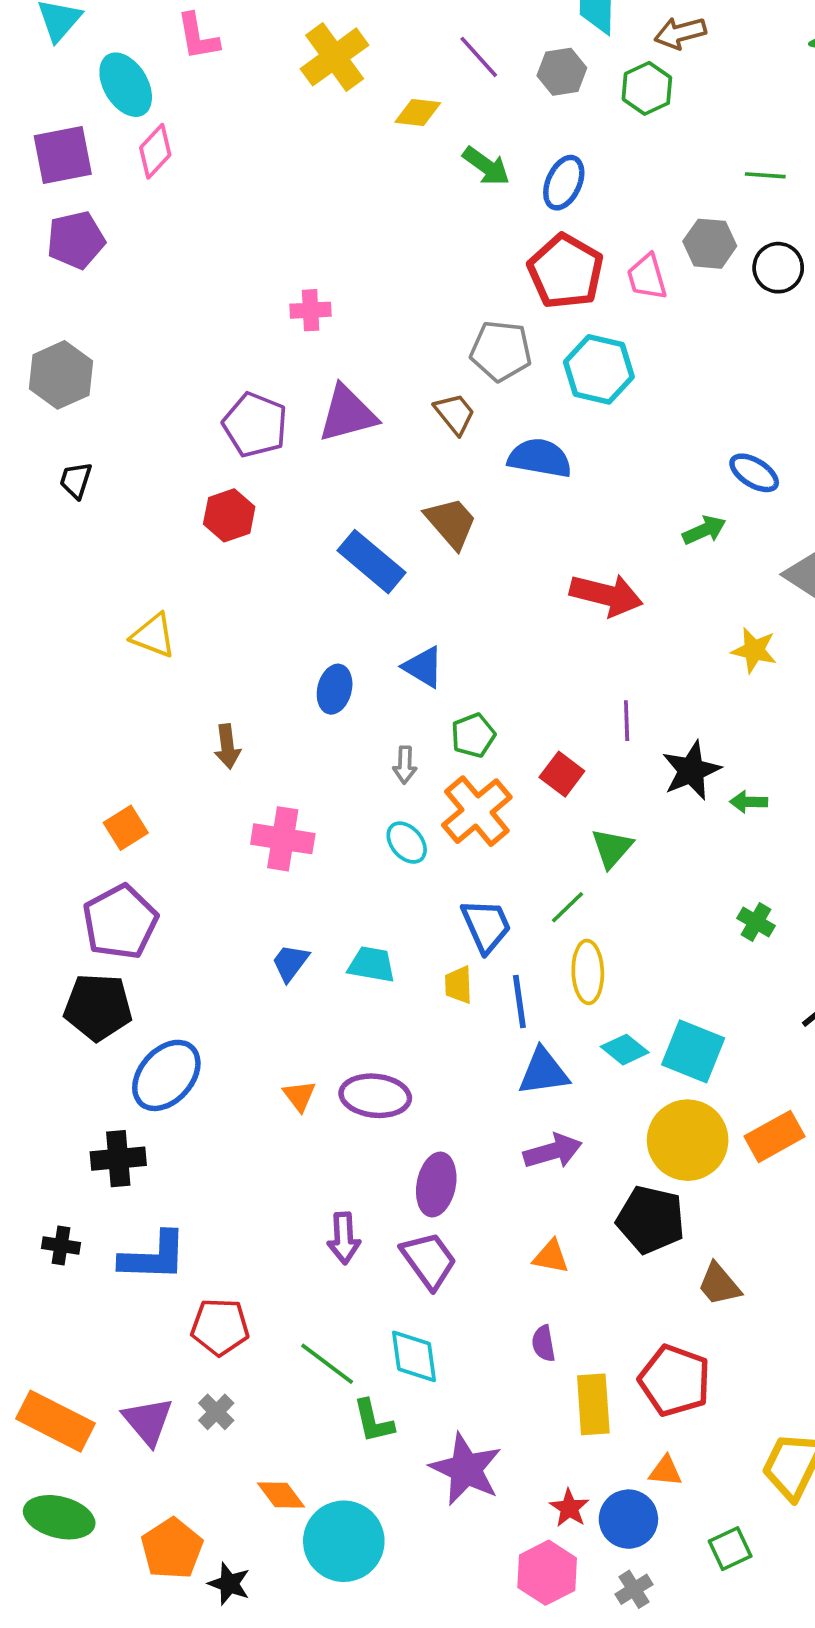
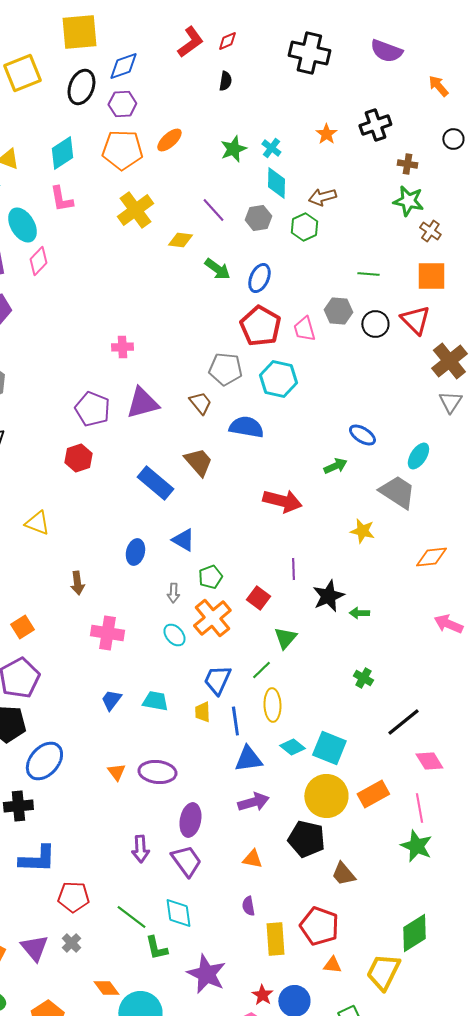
blue trapezoid: (486, 926) -> (217, 680), turned -132
orange triangle: (665, 1471) -> (332, 965), moved

